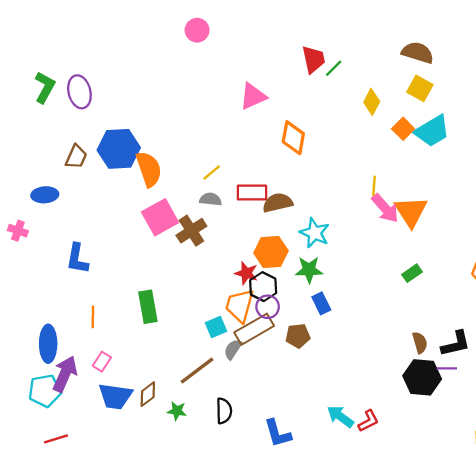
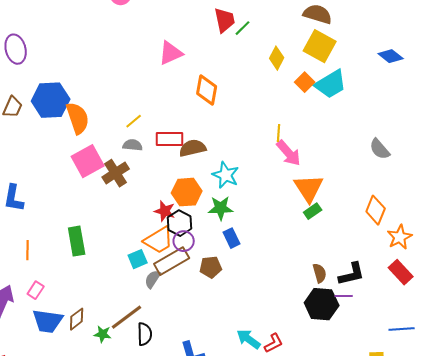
yellow square: (420, 88) -> (320, 46), size x1.4
orange triangle: (411, 212) -> (309, 188), moved
orange trapezoid: (240, 306) -> (159, 240), turned -136
brown line: (197, 371) -> (127, 317), moved

